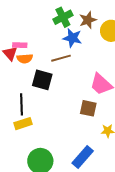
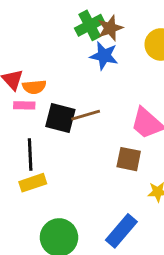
brown star: (88, 20) -> (110, 28), moved
pink rectangle: (20, 45) -> (24, 105), moved
brown line: (61, 58) -> (86, 115), moved

